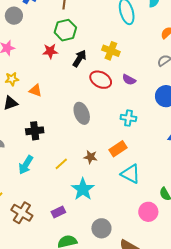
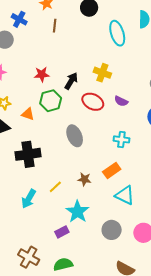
green hexagon: (65, 30) -> (51, 101), moved
black cross: (35, 131) -> (28, 154), size x1.4
cyan arrow: (26, 165) -> (29, 199), moved
purple rectangle: (58, 212) -> (62, 232), moved
brown cross: (22, 213) -> (29, 257), moved
gray circle: (101, 228) -> (112, 230), moved

